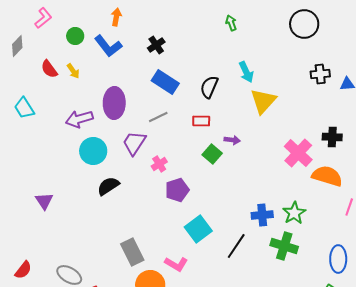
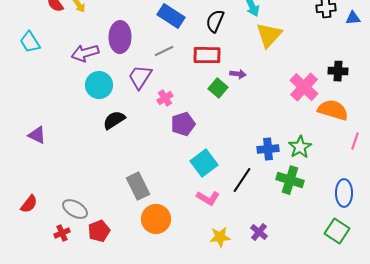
red rectangle: (201, 121) -> (207, 55), size x1.5
purple triangle: (44, 201) -> (37, 135), moved, turned -30
pink L-shape: (176, 264) -> (208, 198), moved

